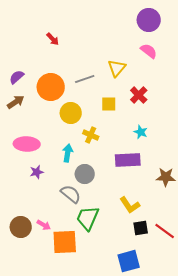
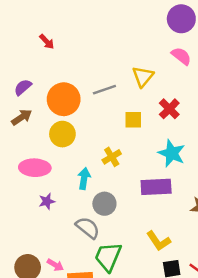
red arrow: (53, 39) -> (47, 42), moved
yellow circle: (71, 113) -> (62, 134), moved
cyan star: (141, 132) -> (172, 153), size x1.6
yellow cross: (91, 135) -> (112, 157), turned 35

